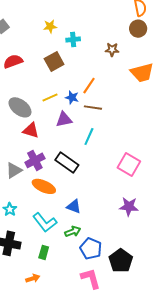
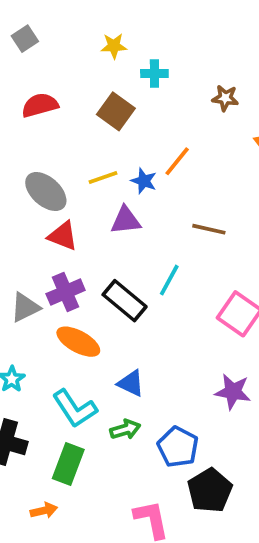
brown square: (54, 61) -> (116, 111), turned -30
brown line: (93, 108) -> (209, 229), moved
cyan line: (89, 137) -> (169, 280), moved
blue pentagon: (91, 249) -> (178, 447), moved
green rectangle: (44, 252) -> (68, 464), size x1.5

